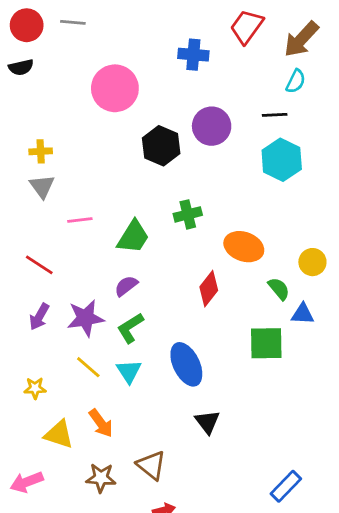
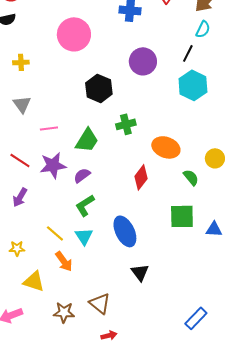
black line: (275, 115) -> (188, 53), turned -60
black hexagon: (161, 146) -> (99, 88), moved
yellow cross: (41, 151) -> (21, 62), moved
blue triangle: (303, 314) -> (214, 229), moved
purple star: (85, 318) -> (53, 165), moved
orange arrow: (101, 423) -> (64, 261), moved

